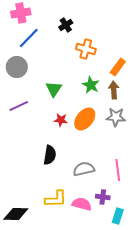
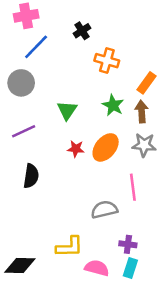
black semicircle: (50, 155) -> (31, 176), moved
pink line: (118, 170) -> (133, 187), moved
pink semicircle: (82, 204) -> (97, 268), moved
cyan rectangle: (118, 216) -> (130, 268), moved

